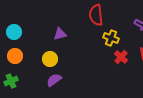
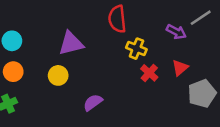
purple triangle: (60, 34) -> (71, 43), size x1.5
purple semicircle: (54, 80) -> (93, 102), moved

